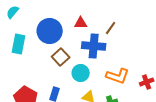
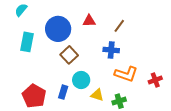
blue cross: (94, 46) -> (111, 50), moved, size x0.7
cyan circle: (81, 73) -> (81, 80), moved

